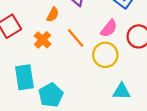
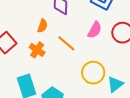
yellow circle: (105, 55) -> (93, 73), moved
cyan triangle: (121, 91) -> (115, 84), turned -30

